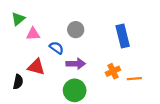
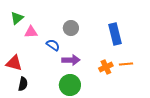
red triangle: (36, 67) -> (14, 63), moved
orange line: (134, 79) -> (126, 64), moved
black semicircle: (18, 82) -> (23, 84), moved

